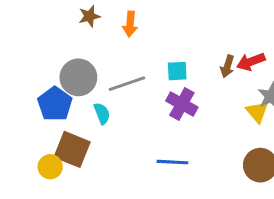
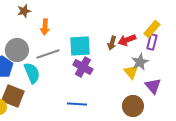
orange arrow: (130, 24) -> (45, 27), moved
cyan square: (177, 71) -> (80, 46), size x1.6
cyan semicircle: (102, 113) -> (32, 73), size x1.5

